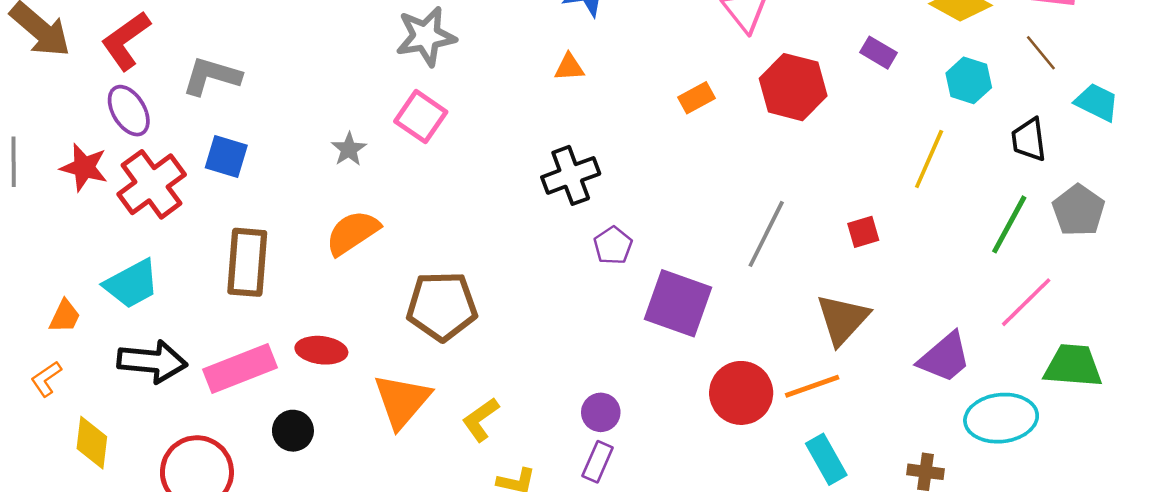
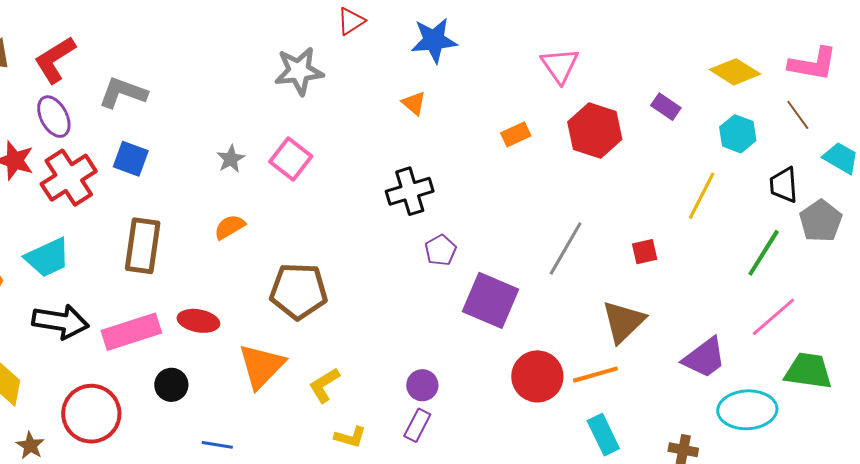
orange triangle: (569, 67) -> (414, 103), turned 40
pink square: (421, 117) -> (291, 159), moved
gray pentagon: (1079, 210) -> (821, 221), moved
orange semicircle: (353, 233) -> (230, 227), size x0.7

